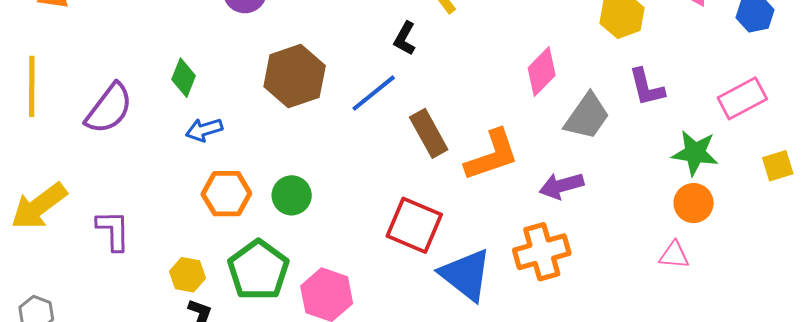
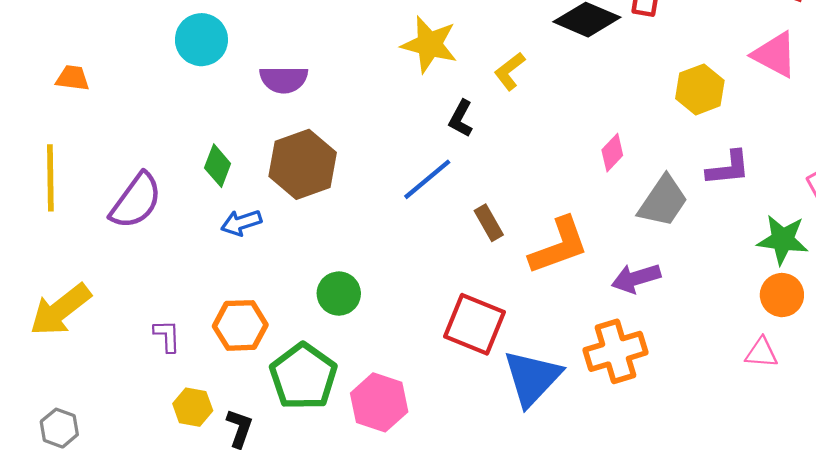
pink diamond: (542, 72) -> (612, 153), size x0.7
brown hexagon: (295, 76) -> (303, 164), moved
purple L-shape: (647, 87) -> (728, 168), turned -81
brown rectangle: (429, 133) -> (489, 223), size x0.7
orange hexagon: (226, 194) -> (240, 325), moved
purple L-shape: (113, 230) -> (167, 336), moved, size x0.7
yellow hexagon: (187, 275) -> (193, 407), moved
blue triangle: (466, 275) -> (532, 378), turned 36

